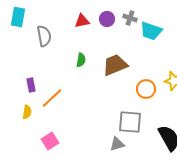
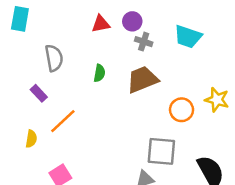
gray cross: (130, 18) -> (144, 42), moved
gray semicircle: (44, 36) -> (54, 58), moved
purple rectangle: (31, 85) -> (39, 93), moved, turned -32

